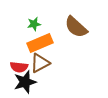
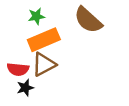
black star: (25, 82) -> (25, 88), size x0.6

